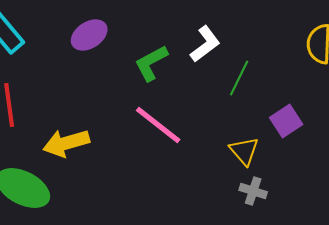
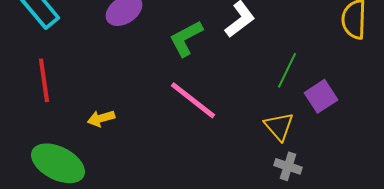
green line: (239, 78) -> (287, 70), moved
yellow arrow: (66, 143) -> (101, 118), size x0.6

